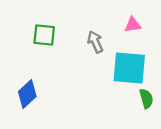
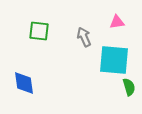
blue diamond: (27, 94) -> (24, 83), turned -55

